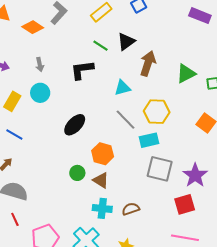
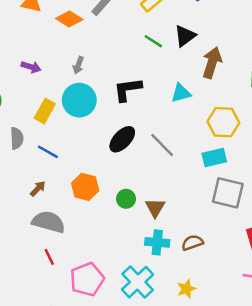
gray arrow: (40, 65) -> (78, 65), turned 32
black L-shape: (82, 70) -> (128, 89), moved
cyan circle: (40, 93) -> (79, 100), size x1.4
gray line: (126, 120) -> (162, 145), moved
orange hexagon: (103, 154) -> (85, 187), moved
brown triangle: (101, 180) -> (155, 208), turned 30

